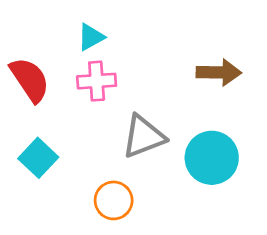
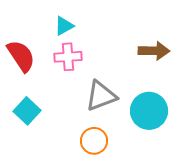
orange circle: (114, 200) -> (94, 141), moved

